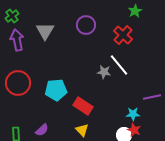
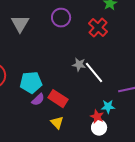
white line: (119, 65) -> (94, 73), moved
purple semicircle: (42, 130) -> (38, 100), moved
red star: (134, 130) -> (97, 117), moved

